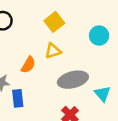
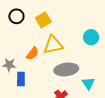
yellow square: (54, 22) -> (43, 20), moved
yellow triangle: (53, 51) -> (53, 45), size x1.5

